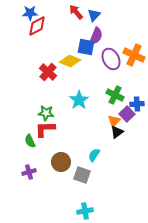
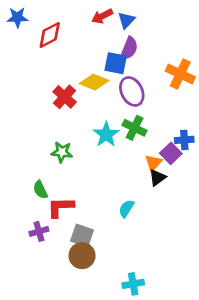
red arrow: (76, 12) -> (102, 16), turned -77
blue star: (30, 13) -> (17, 17), moved
purple ellipse: (111, 59) -> (132, 91), moved
green cross: (115, 95) -> (134, 128), moved
red L-shape: (45, 129) -> (60, 207), moved
brown circle: (61, 162) -> (82, 256), moved
gray square: (82, 175) -> (82, 235), moved
cyan cross: (85, 211) -> (133, 284), moved

